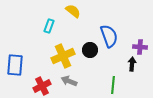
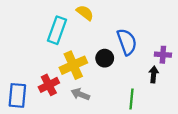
cyan rectangle: (49, 26) -> (57, 30), size x1.6
blue rectangle: (15, 65) -> (17, 95), moved
red cross: (42, 86) -> (49, 85), moved

